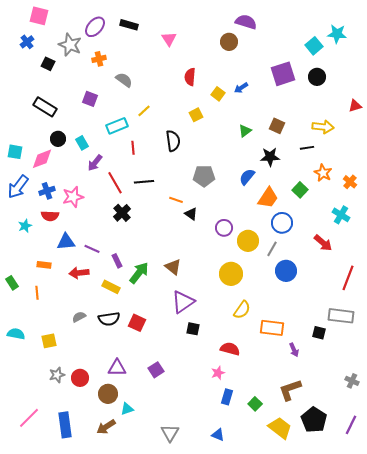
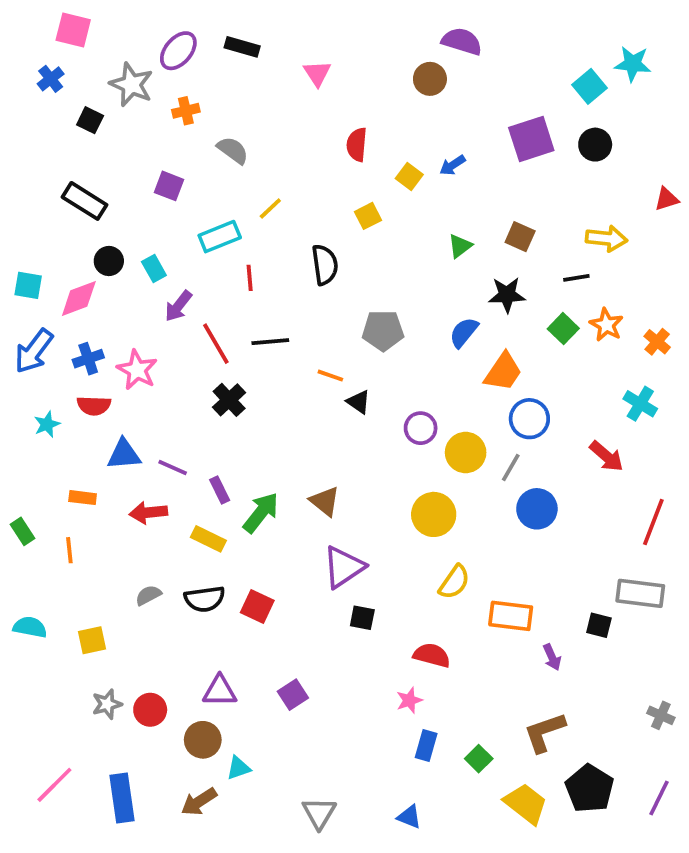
green square: (300, 190) -> (563, 329), moved
pink star: (73, 197) -> (137, 370), turned -30

